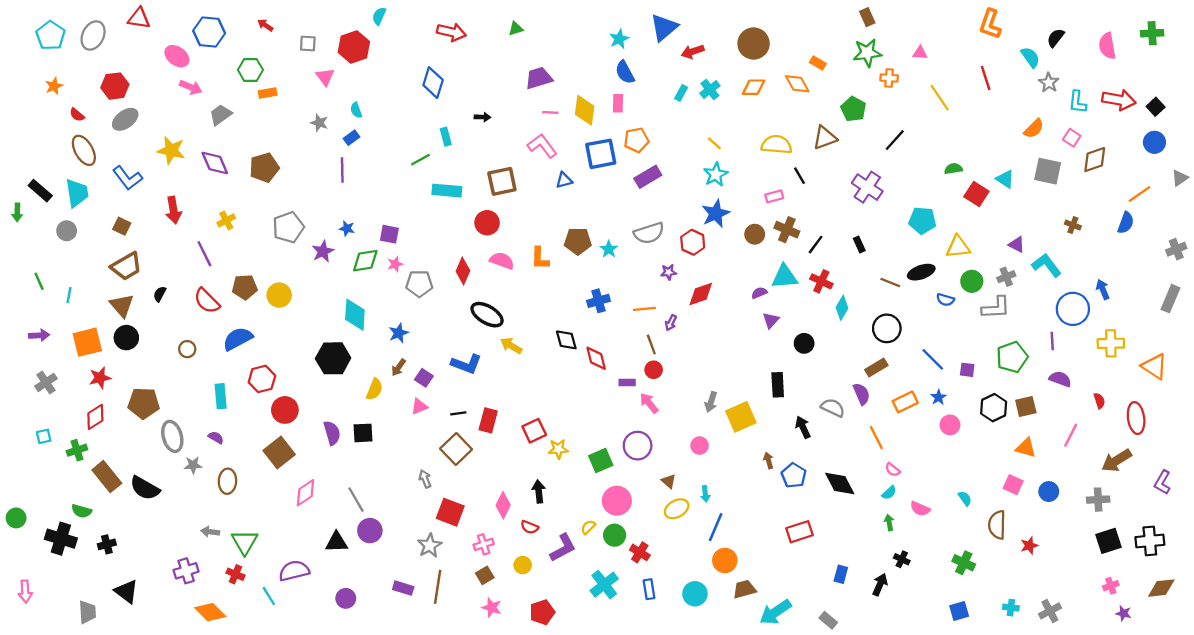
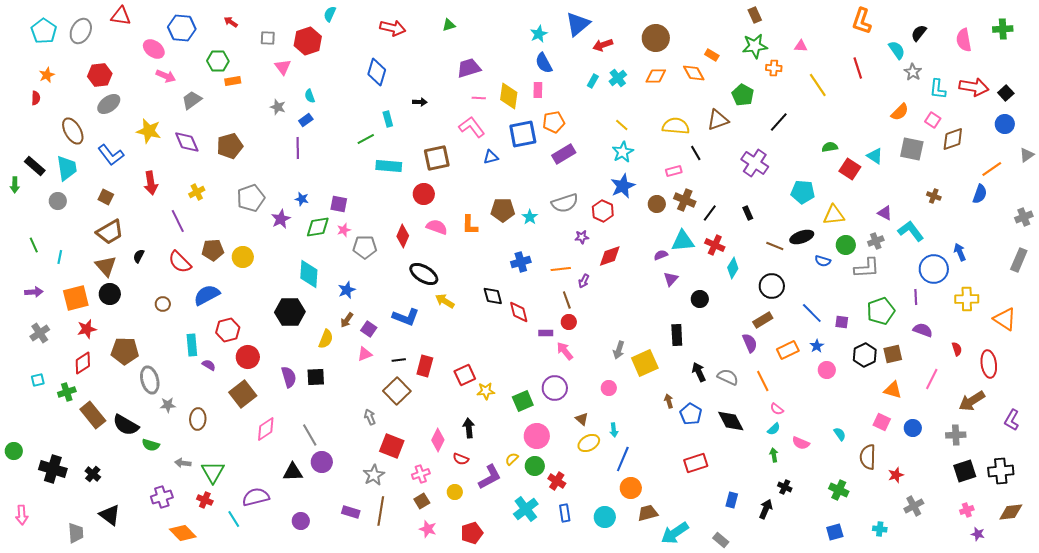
red semicircle: (77, 115) -> (36, 98), moved, turned -128
gray semicircle: (833, 408) -> (728, 377), moved
purple semicircle: (216, 438) -> (209, 365), moved
green semicircle: (82, 511) -> (151, 445), moved
black cross: (107, 544) -> (93, 474), turned -35
gray cross: (1050, 611) -> (914, 506), moved

